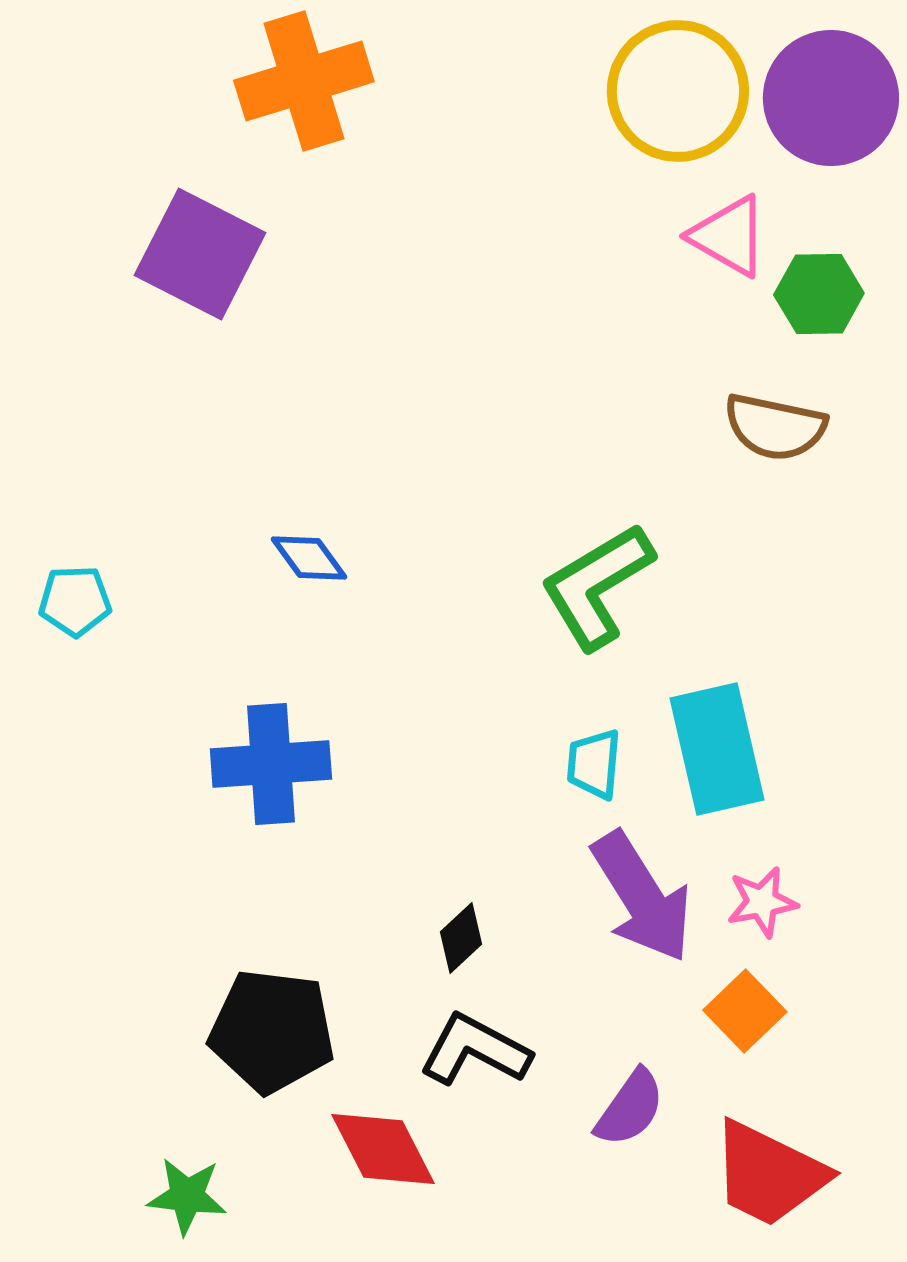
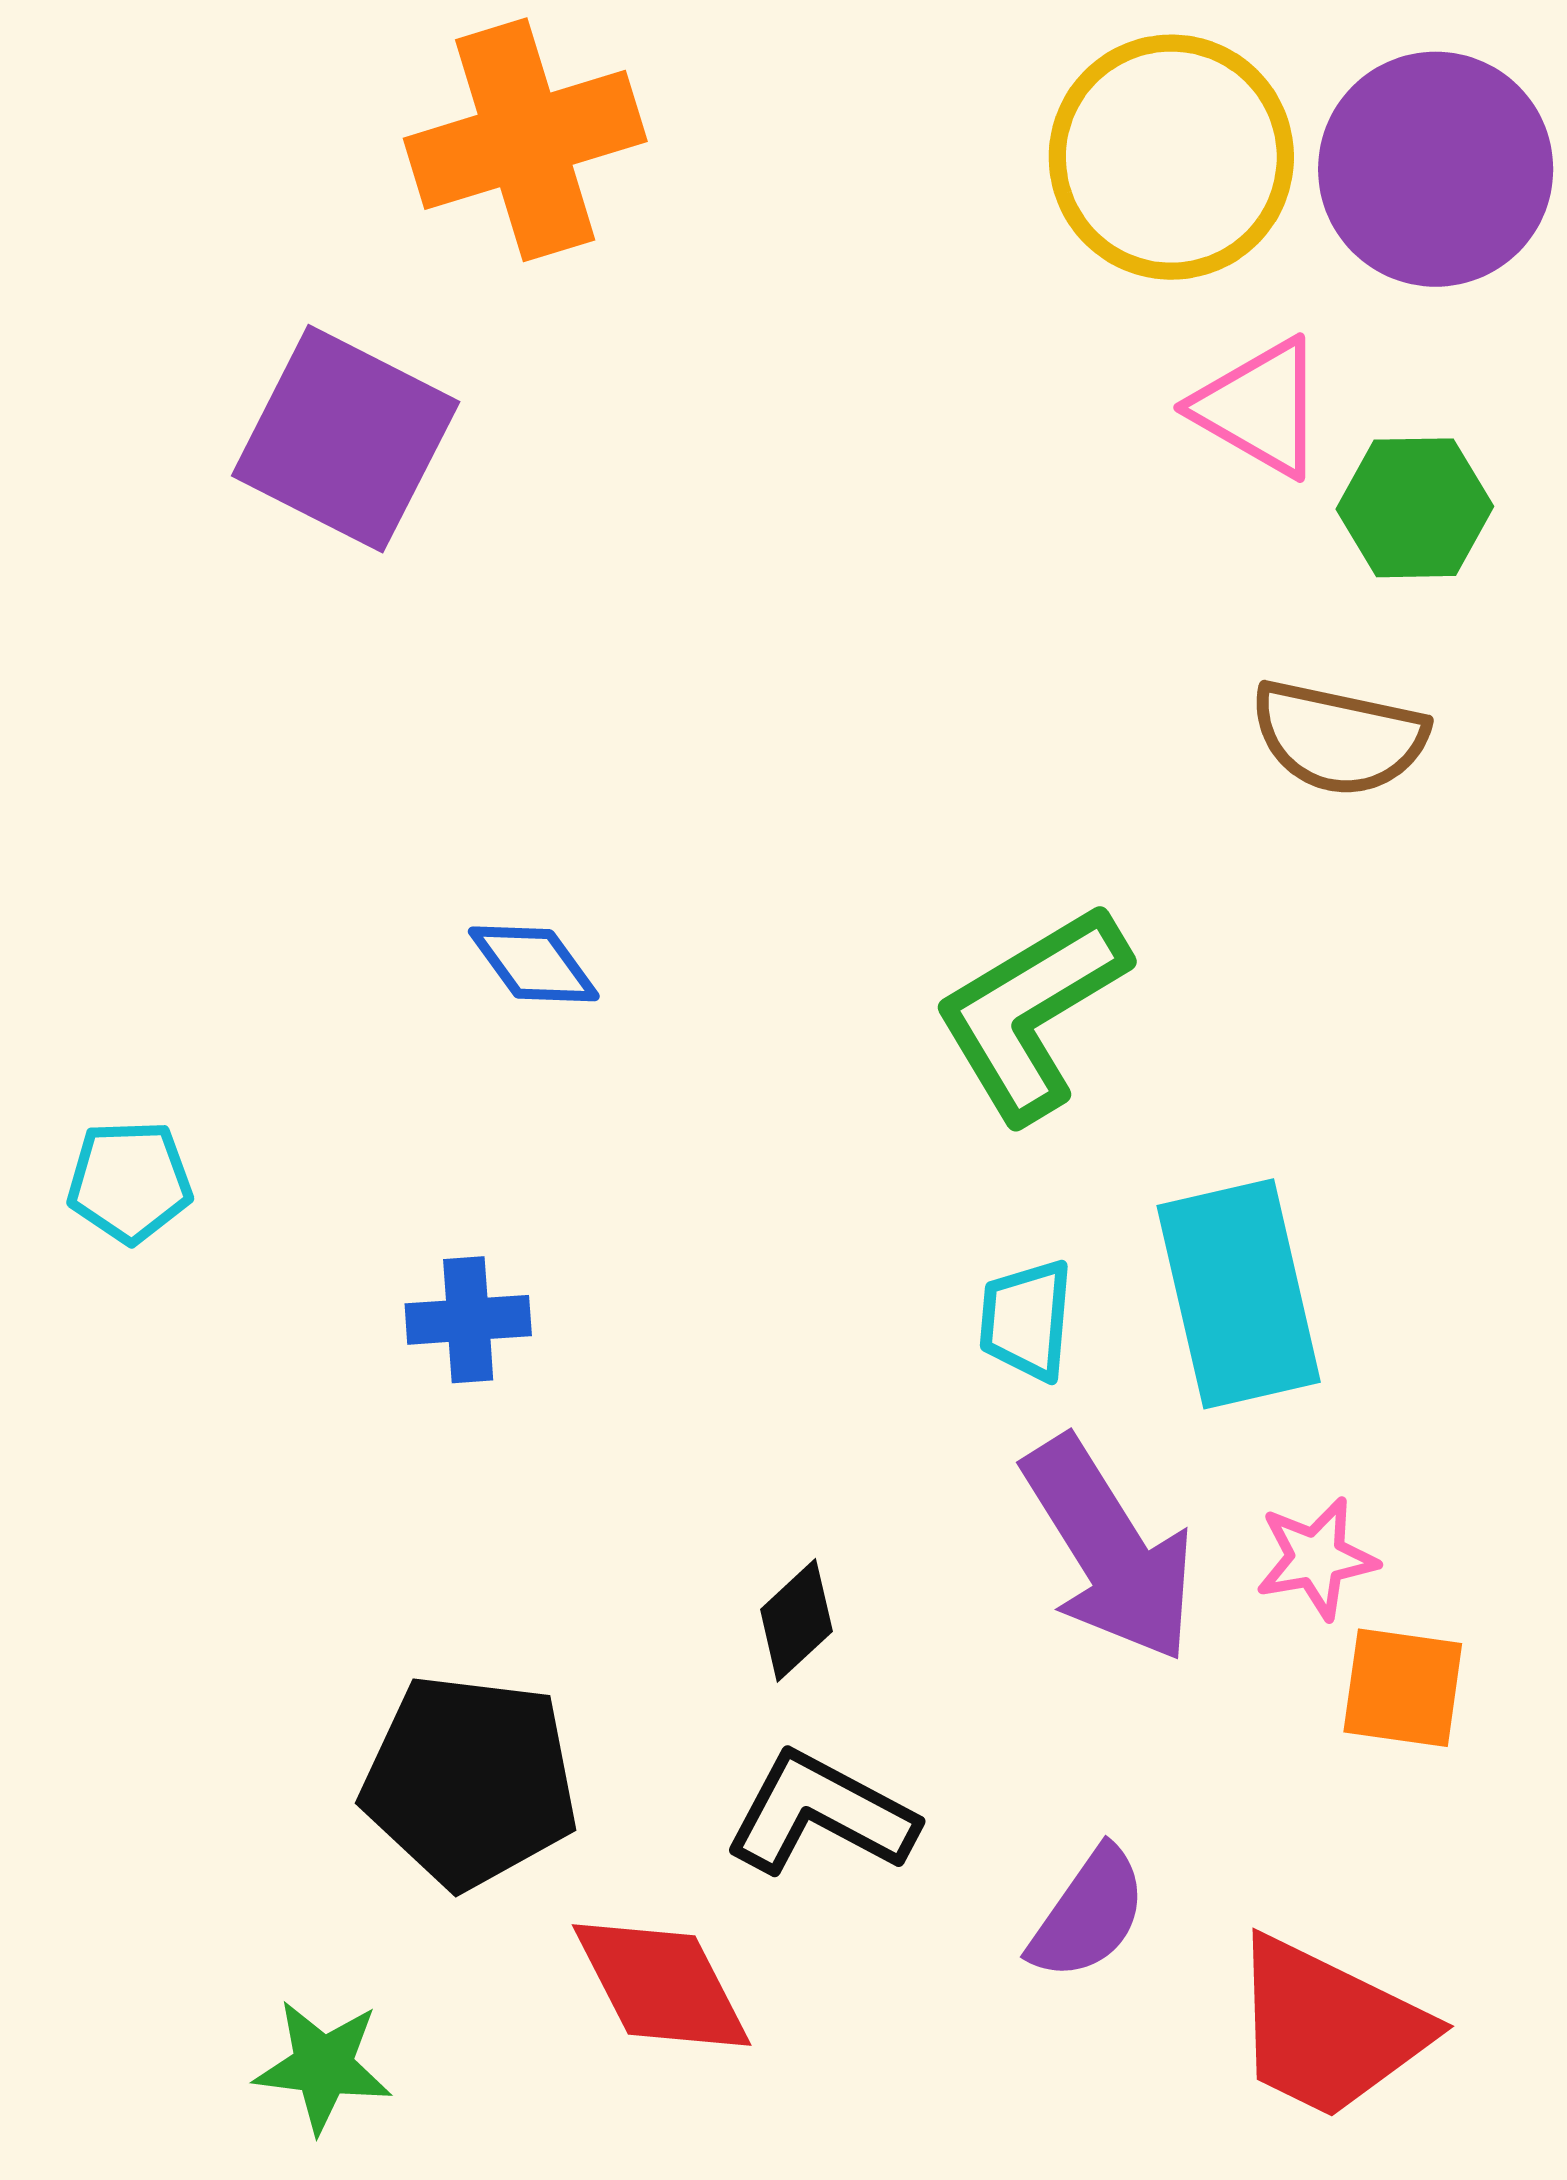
cyan pentagon: (75, 601) -> (130, 1182), moved
blue cross: (271, 764) -> (468, 1320), size x0.6
orange square: (745, 1011) -> (1403, 1688), moved, turned -38

